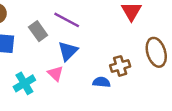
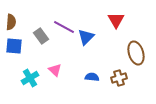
blue triangle: (68, 51) -> (86, 37), moved
brown cross: (120, 66) -> (119, 78), moved

